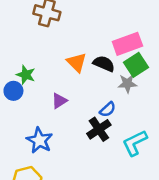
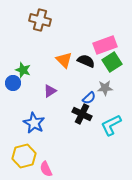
gray star: (127, 83) -> (105, 88), moved
black cross: (99, 129) -> (82, 114), turned -30

